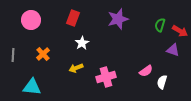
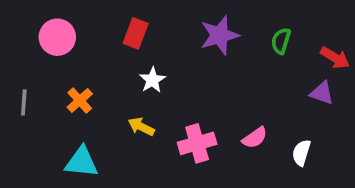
green semicircle: (160, 25) -> (281, 41), moved
yellow arrow: (76, 68) -> (141, 127), turned 48
pink semicircle: (146, 71) -> (255, 138), moved
cyan triangle: (32, 87) -> (82, 162), moved

